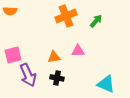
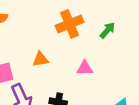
orange triangle: (54, 57) -> (41, 59), moved

